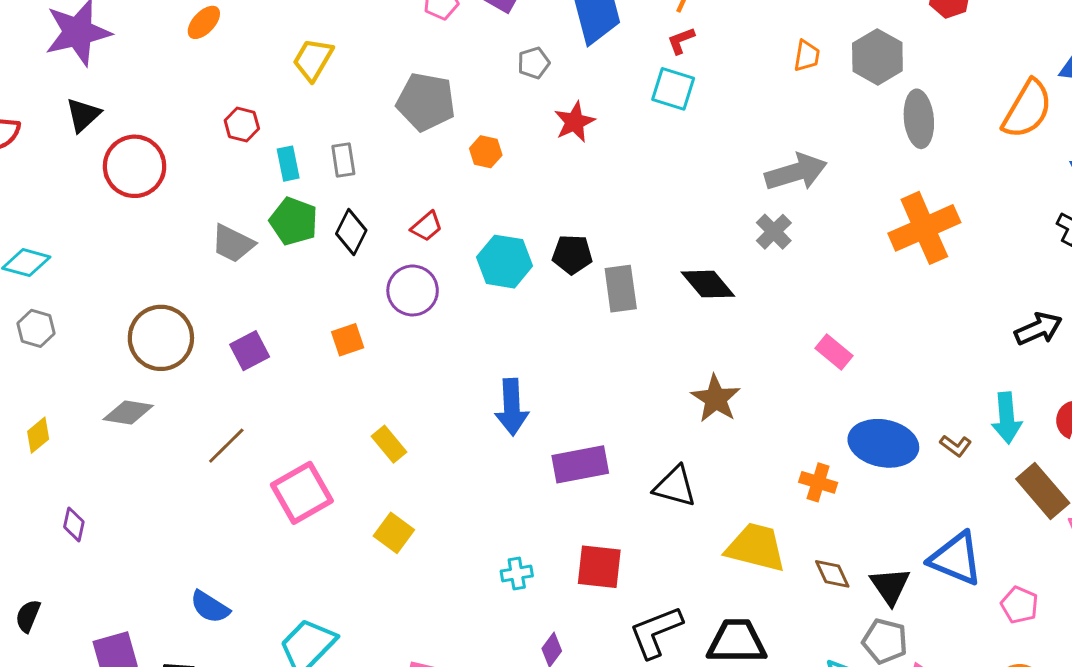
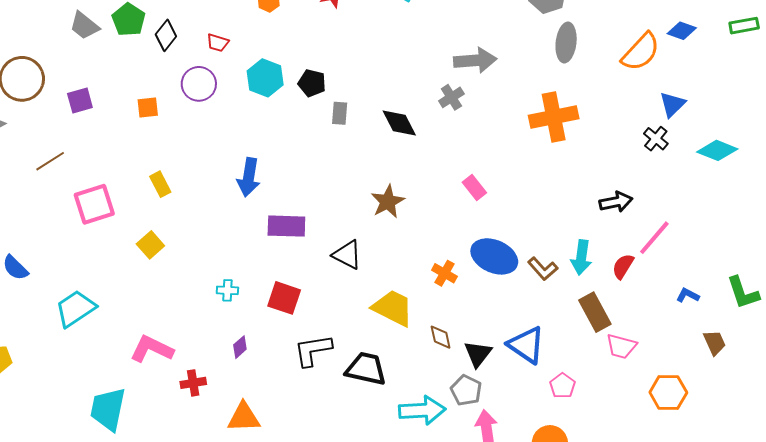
red trapezoid: (427, 226) -> (218, 43), turned 45
gray rectangle: (621, 289) -> (340, 113), size x0.7
brown L-shape: (956, 446) -> (543, 269), size x1.4

